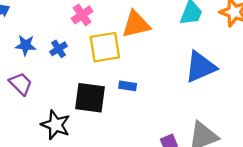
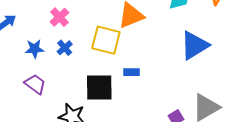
pink cross: (82, 15) -> (59, 17), moved
yellow square: (105, 47) -> (106, 40), turned 32

